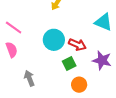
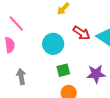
red arrow: (77, 45) -> (82, 33), moved
purple star: (102, 60) -> (96, 74), turned -30

